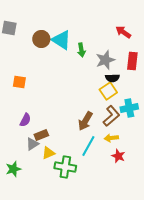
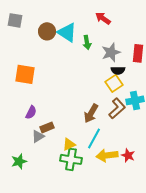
red arrow: (123, 32) -> (103, 18), moved
orange square: (19, 82) -> (25, 74), size x1.5
yellow arrow: (111, 138) -> (107, 155), moved, size x1.5
yellow triangle: (48, 153) -> (69, 144), moved
red star: (118, 156) -> (128, 155), moved

